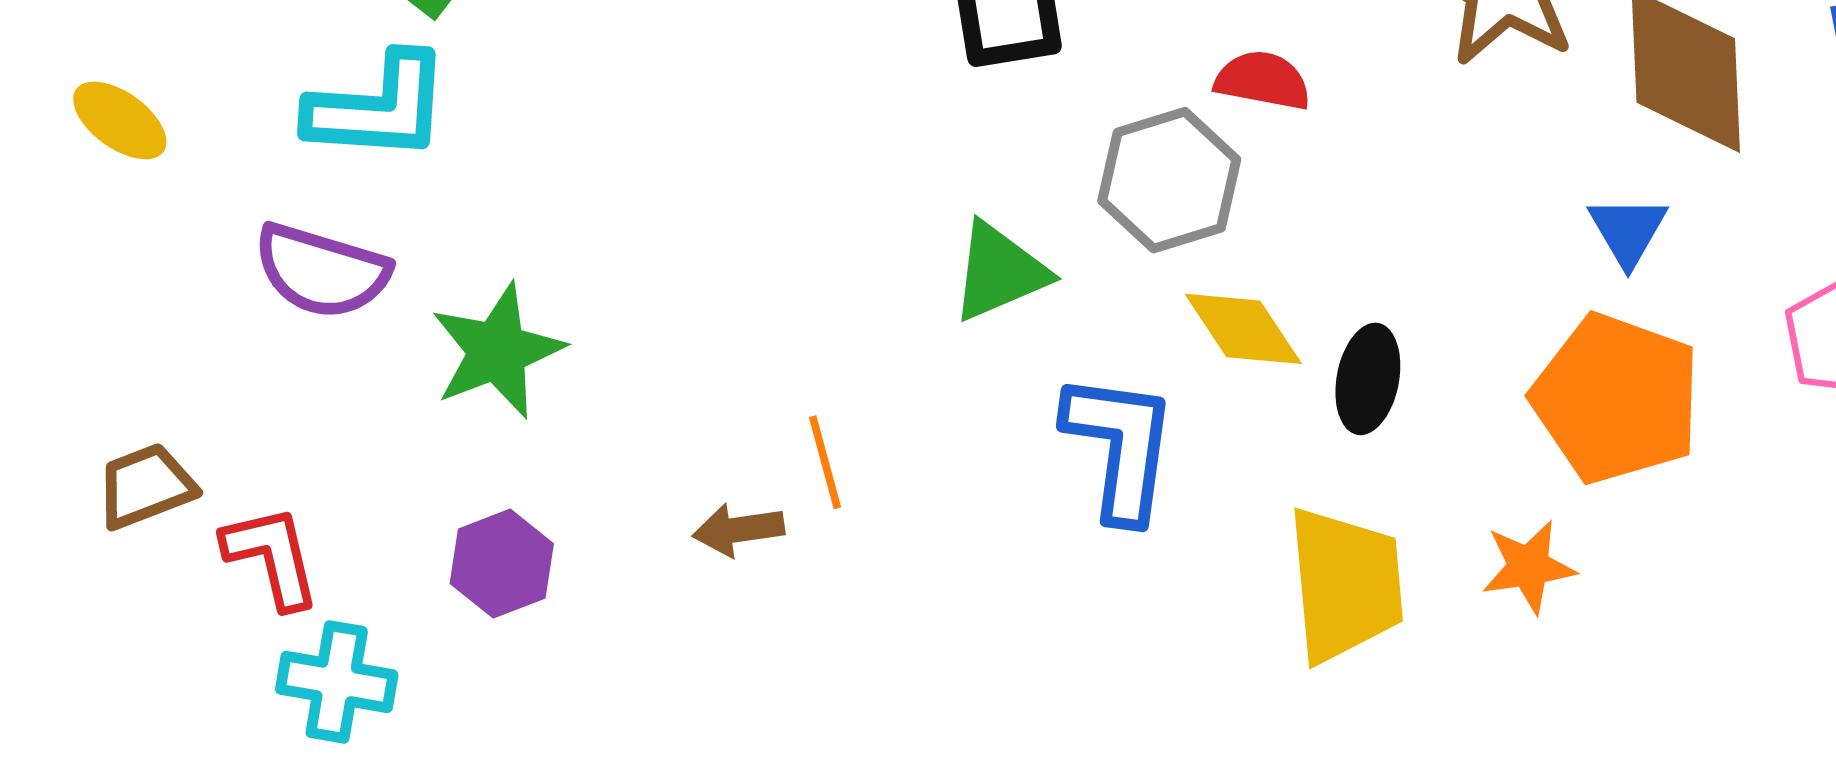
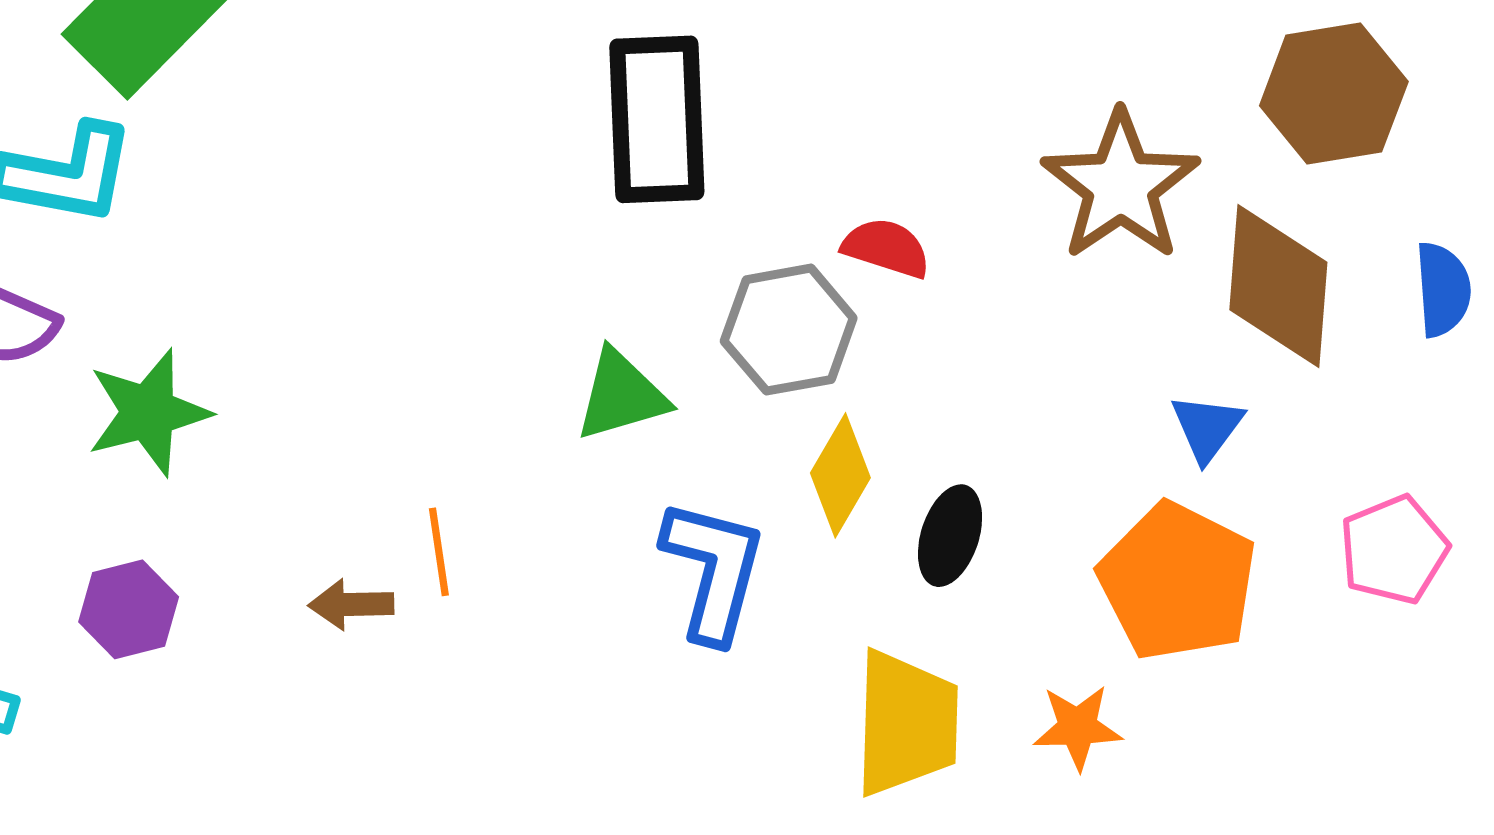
yellow diamond: (1243, 329) -> (840, 475), turned 57

